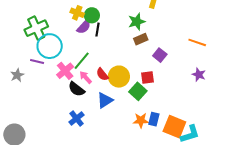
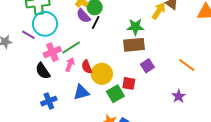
purple semicircle: (84, 27) -> (83, 16), turned 77
brown rectangle: (141, 39) -> (134, 45), size x1.5
pink arrow: (86, 77) -> (70, 64), turned 48
black semicircle: (76, 89) -> (43, 71), moved

